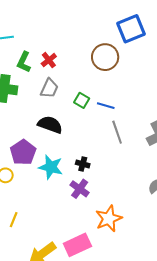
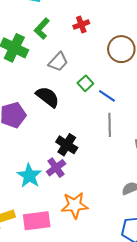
red cross: (49, 60) -> (81, 25), moved
black cross: (83, 164) -> (67, 145), size x1.5
cyan star: (51, 167) -> (29, 176), moved

